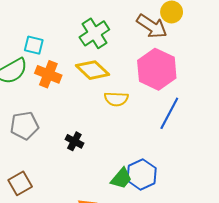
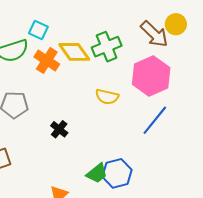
green cross: (94, 33) -> (107, 47), moved
yellow diamond: (92, 70) -> (74, 52), moved

